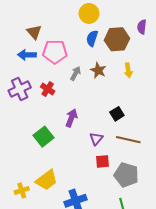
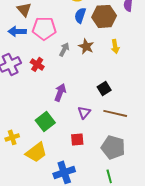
green square: (43, 137) -> (45, 121), moved
red square: (102, 161) -> (77, 139), moved
yellow cross: (22, 190) -> (12, 137), moved

